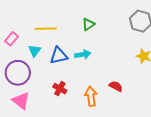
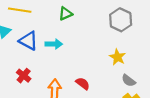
blue triangle: (59, 56) -> (28, 41), turned 30

